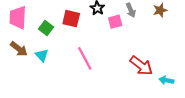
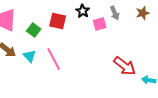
pink line: (85, 58) -> (54, 59), moved

